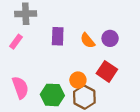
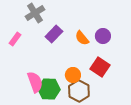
gray cross: (26, 14) -> (35, 13), moved, turned -30
purple rectangle: (58, 36) -> (54, 34), turned 42
pink semicircle: (20, 88) -> (35, 82), moved

